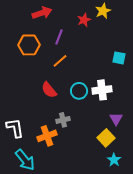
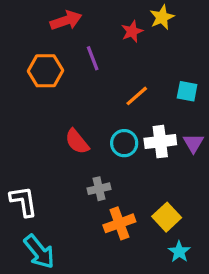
purple line: (59, 37) -> (93, 58), turned -42
orange line: (60, 61) -> (137, 96), moved
purple triangle: (116, 119) -> (193, 143), moved
orange cross: (47, 136) -> (119, 223), moved

